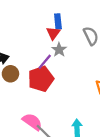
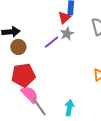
red pentagon: (41, 79) -> (23, 75), moved

